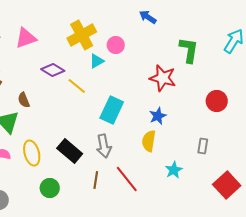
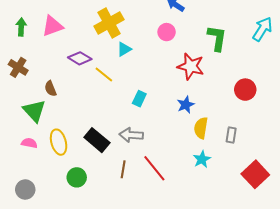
pink circle: (116, 45) -> (167, 32), moved
cyan rectangle: (112, 110) -> (139, 99), size x0.6
yellow semicircle: (149, 141) -> (201, 128), moved
gray arrow: (104, 146) -> (131, 135), turned 105

